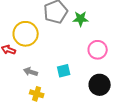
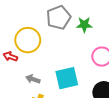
cyan square: (64, 71) -> (67, 78), size x1.6

